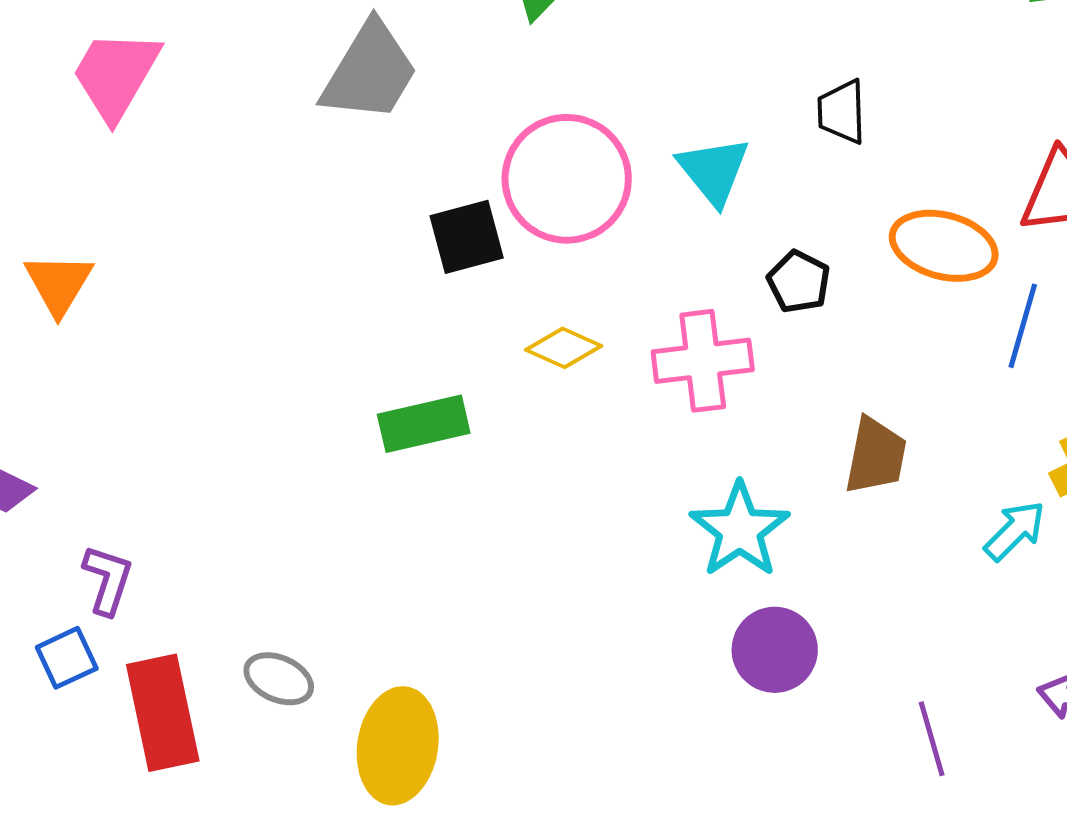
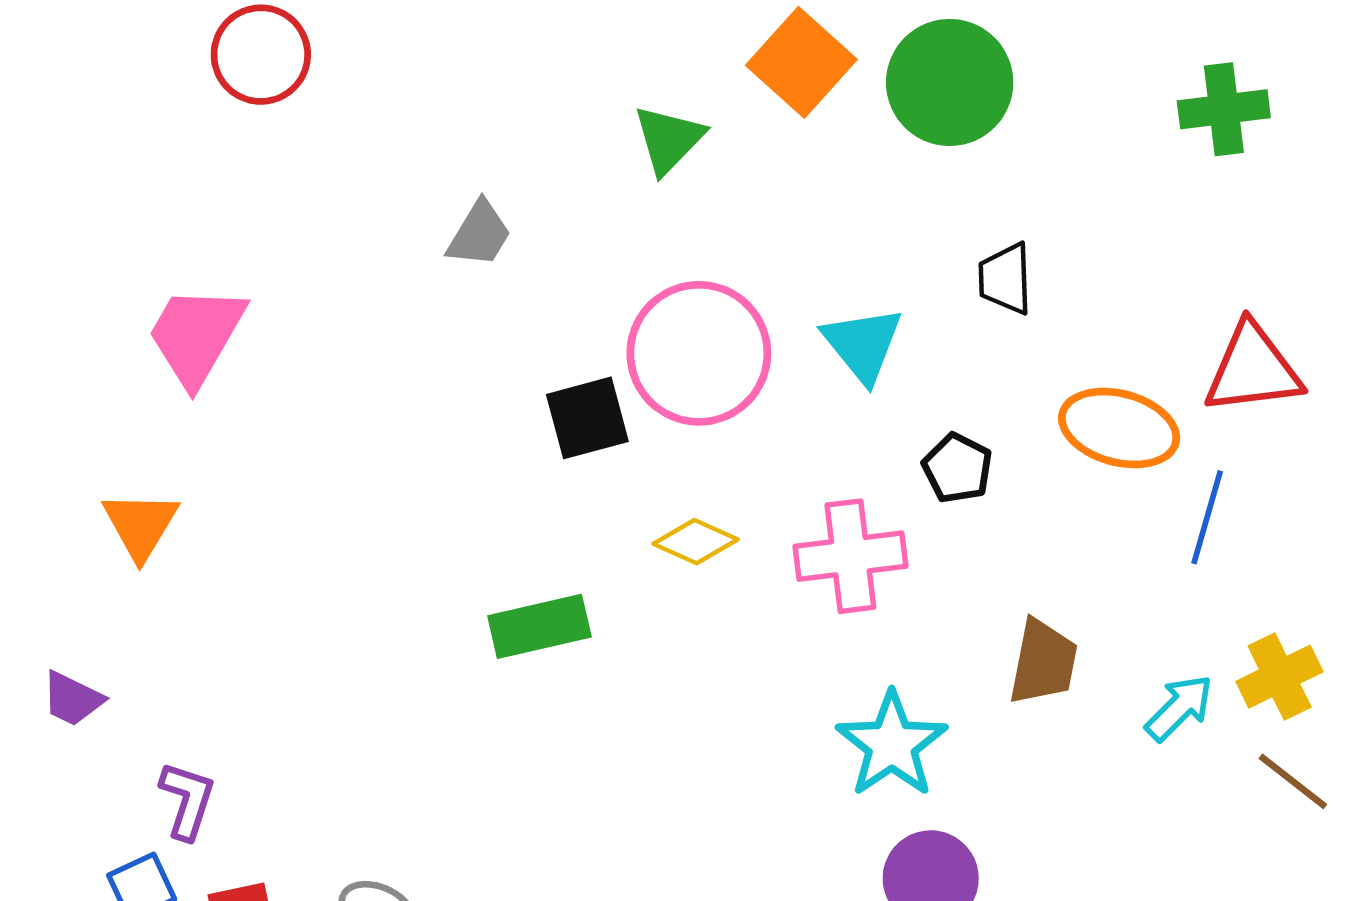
gray trapezoid: (370, 72) -> (479, 234), size x0.6
pink trapezoid: (116, 75) -> (196, 335), moved
orange triangle: (59, 284) -> (140, 525), moved
cyan arrow: (1015, 531) -> (1179, 708), moved

